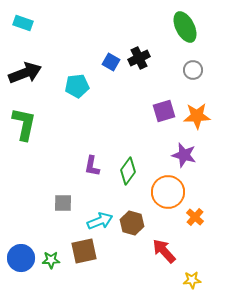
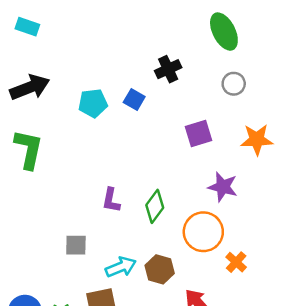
blue square: (111, 62) -> (134, 99), moved
orange star: (197, 116) -> (257, 140), moved

